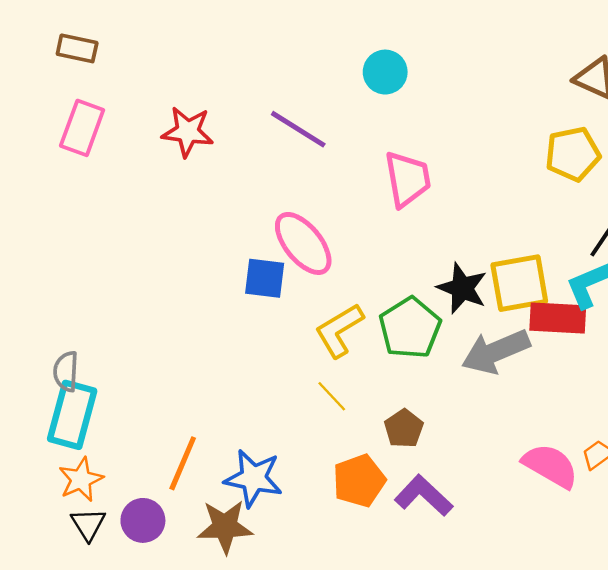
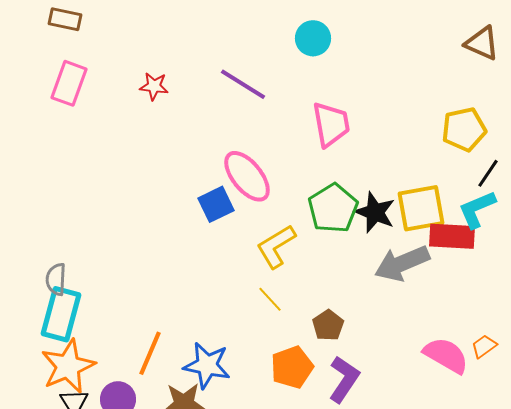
red star: (188, 132) -> (154, 86), size x0.7
yellow pentagon: (573, 154) -> (464, 129), moved
blue square: (265, 278) -> (216, 204), turned -33
green pentagon: (410, 328) -> (333, 208), moved
orange star: (81, 479) -> (68, 366), size x1.5
purple L-shape: (424, 496) -> (344, 379), turned 81

